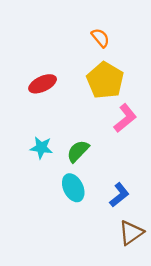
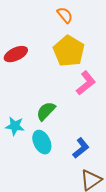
cyan star: (41, 148) -> (15, 126), moved

